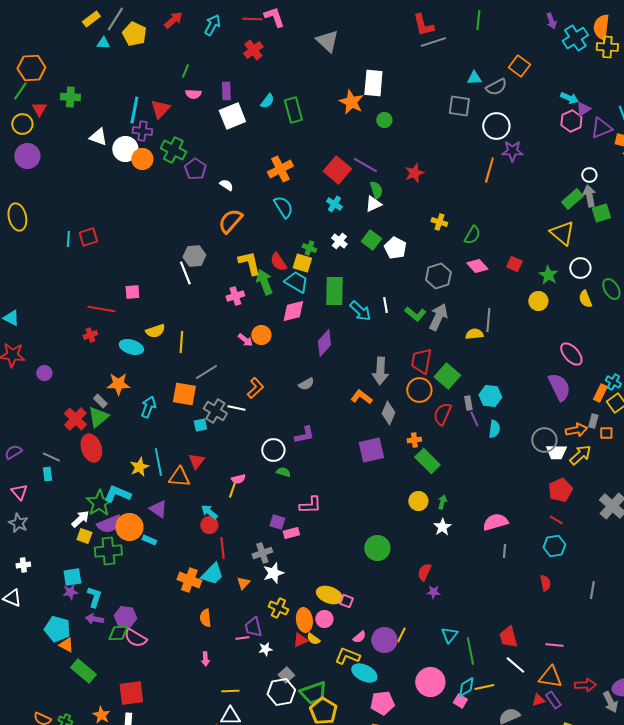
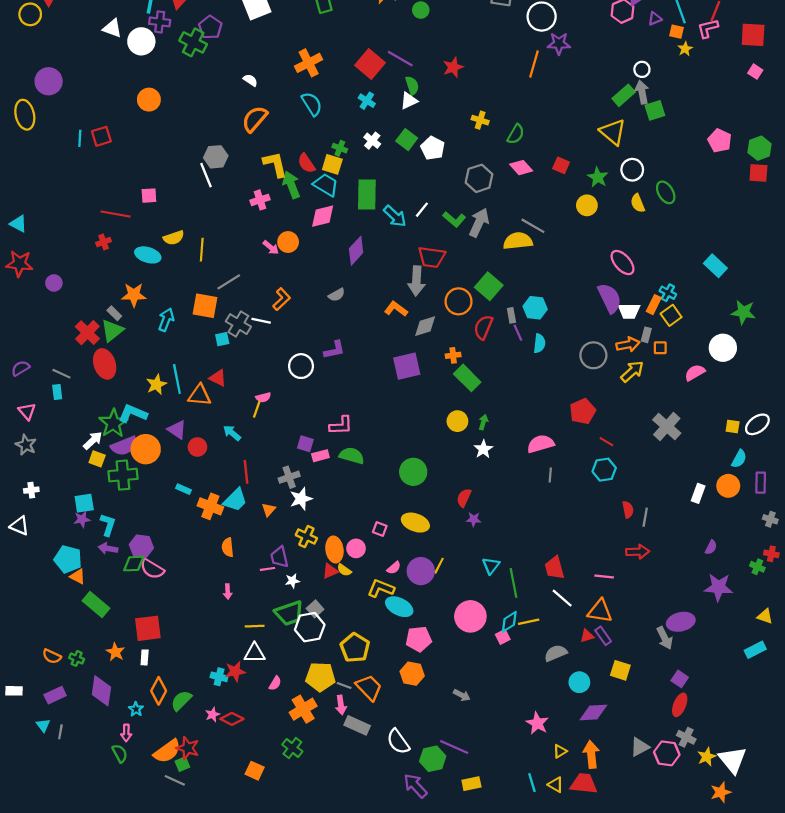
purple triangle: (601, 128) -> (655, 19), size x0.6
purple circle: (27, 156) -> (49, 81), moved
orange circle: (142, 159) -> (149, 100), moved
purple pentagon: (195, 169) -> (210, 27), moved
white line: (385, 305) -> (422, 210), turned 49
gray line: (488, 320) -> (533, 226), turned -65
yellow semicircle: (474, 334) -> (518, 241), size x1.5
red trapezoid: (421, 361) -> (432, 257), moved, turned -92
gray diamond: (388, 413) -> (425, 326), turned 50
white trapezoid: (556, 452) -> (629, 311), moved
red triangle: (196, 461) -> (218, 378), turned -42
green semicircle: (283, 472) -> (352, 456), moved, size x1.6
red pentagon: (560, 490) -> (583, 411), moved
red circle: (209, 525) -> (197, 447), moved
cyan rectangle: (149, 540) -> (183, 489), moved
red semicircle: (545, 583) -> (628, 510), moved
yellow ellipse: (329, 595) -> (415, 523), moved
red arrow: (585, 685) -> (638, 552), moved
green trapezoid: (313, 693) -> (289, 613), moved
pink square: (460, 701) -> (503, 637), turned 32

